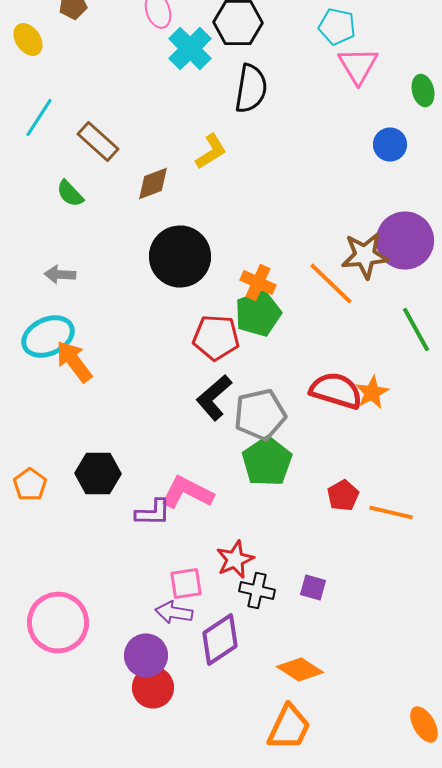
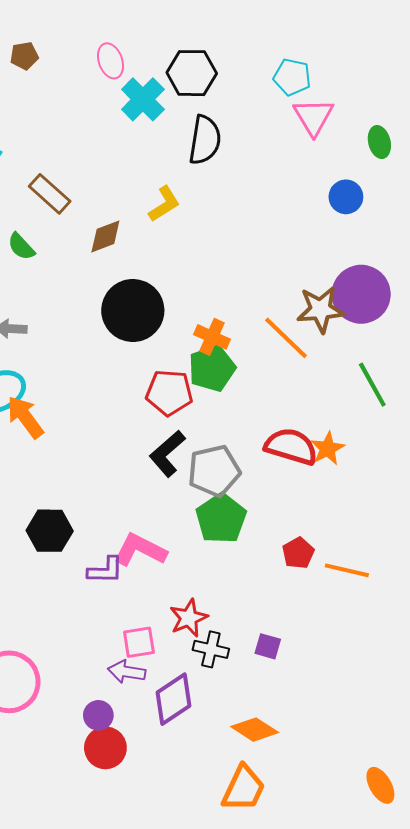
purple circle: (146, 656) -> (98, 715), size x0.7

